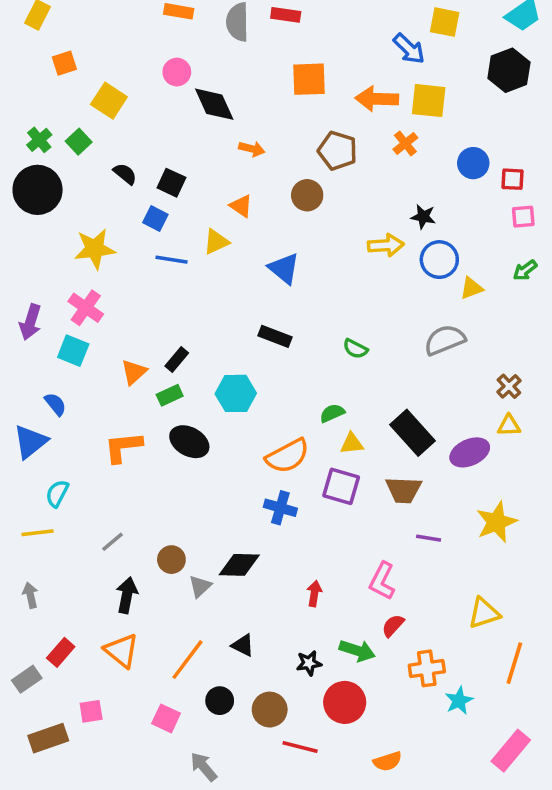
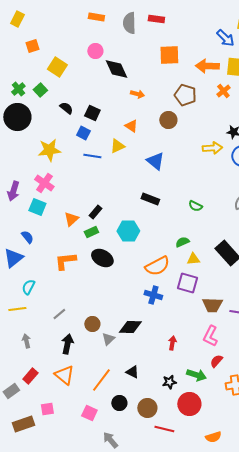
brown trapezoid: (404, 490) -> (212, 305), moved
gray arrow: (30, 595) -> (26, 341), moved

